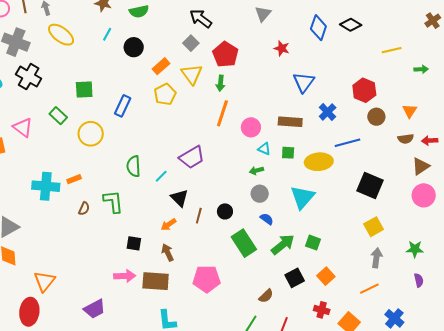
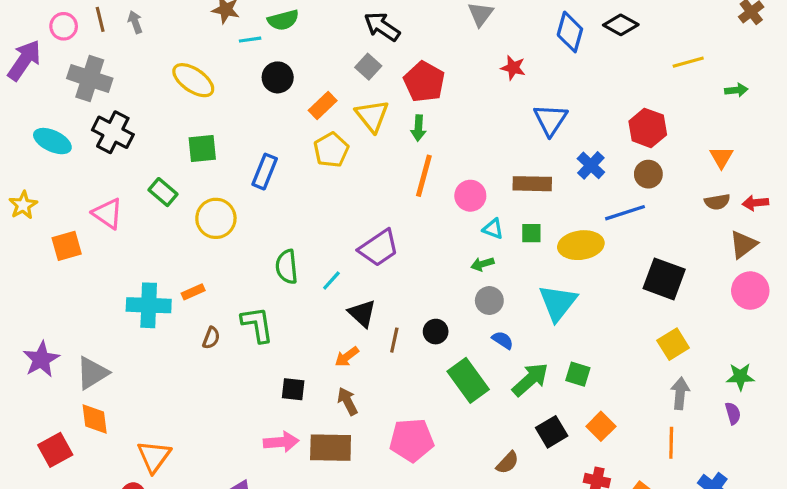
cyan line: (107, 34) -> (250, 40), moved, turned 56
yellow ellipse: (61, 35) -> (193, 80), moved
brown circle: (376, 117) -> (648, 174), moved
purple semicircle: (419, 280) -> (733, 413), moved
orange line: (369, 289) -> (671, 443), turned -60

